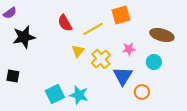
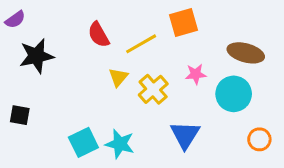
cyan circle: (154, 62) -> (234, 94), size x1.5
blue triangle: (123, 76) -> (185, 135), moved
orange circle: (142, 92) -> (259, 139), moved

